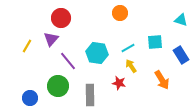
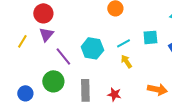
red circle: (61, 18) -> (43, 13), moved
orange arrow: (162, 80) -> (157, 89), moved, turned -48
red star: (119, 83) -> (114, 94), moved

